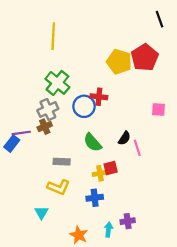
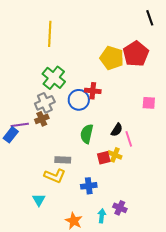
green semicircle: (93, 142) -> (87, 134), turned 54
gray rectangle: (62, 162) -> (63, 160), moved
yellow cross: (100, 173) -> (115, 155), moved, turned 32
purple cross: (128, 221) -> (120, 208), turned 32

